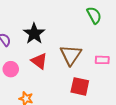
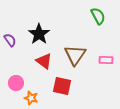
pink circle: (11, 69) -> (16, 83), moved
red square: (80, 86) -> (62, 86), moved

